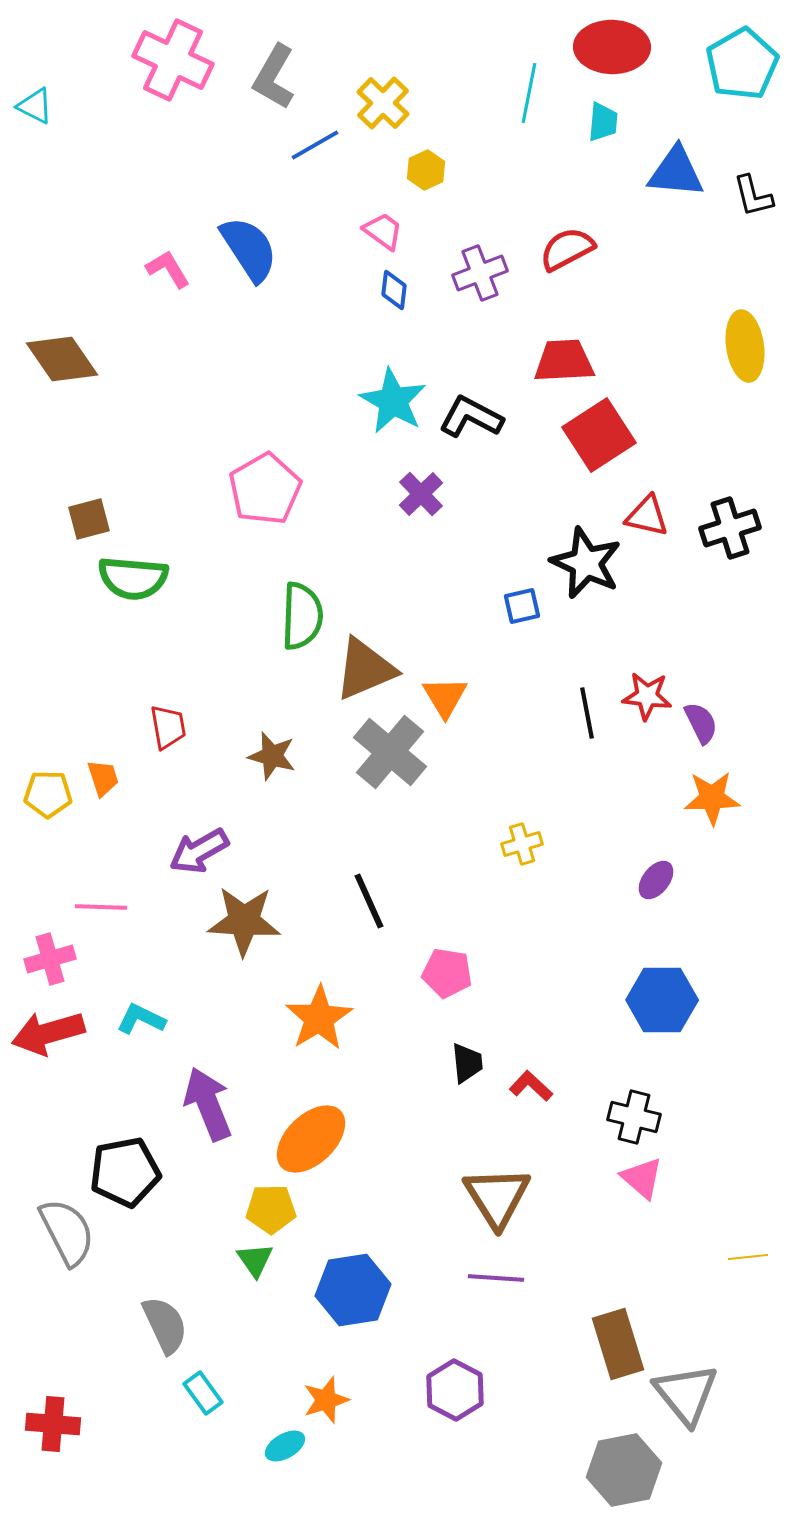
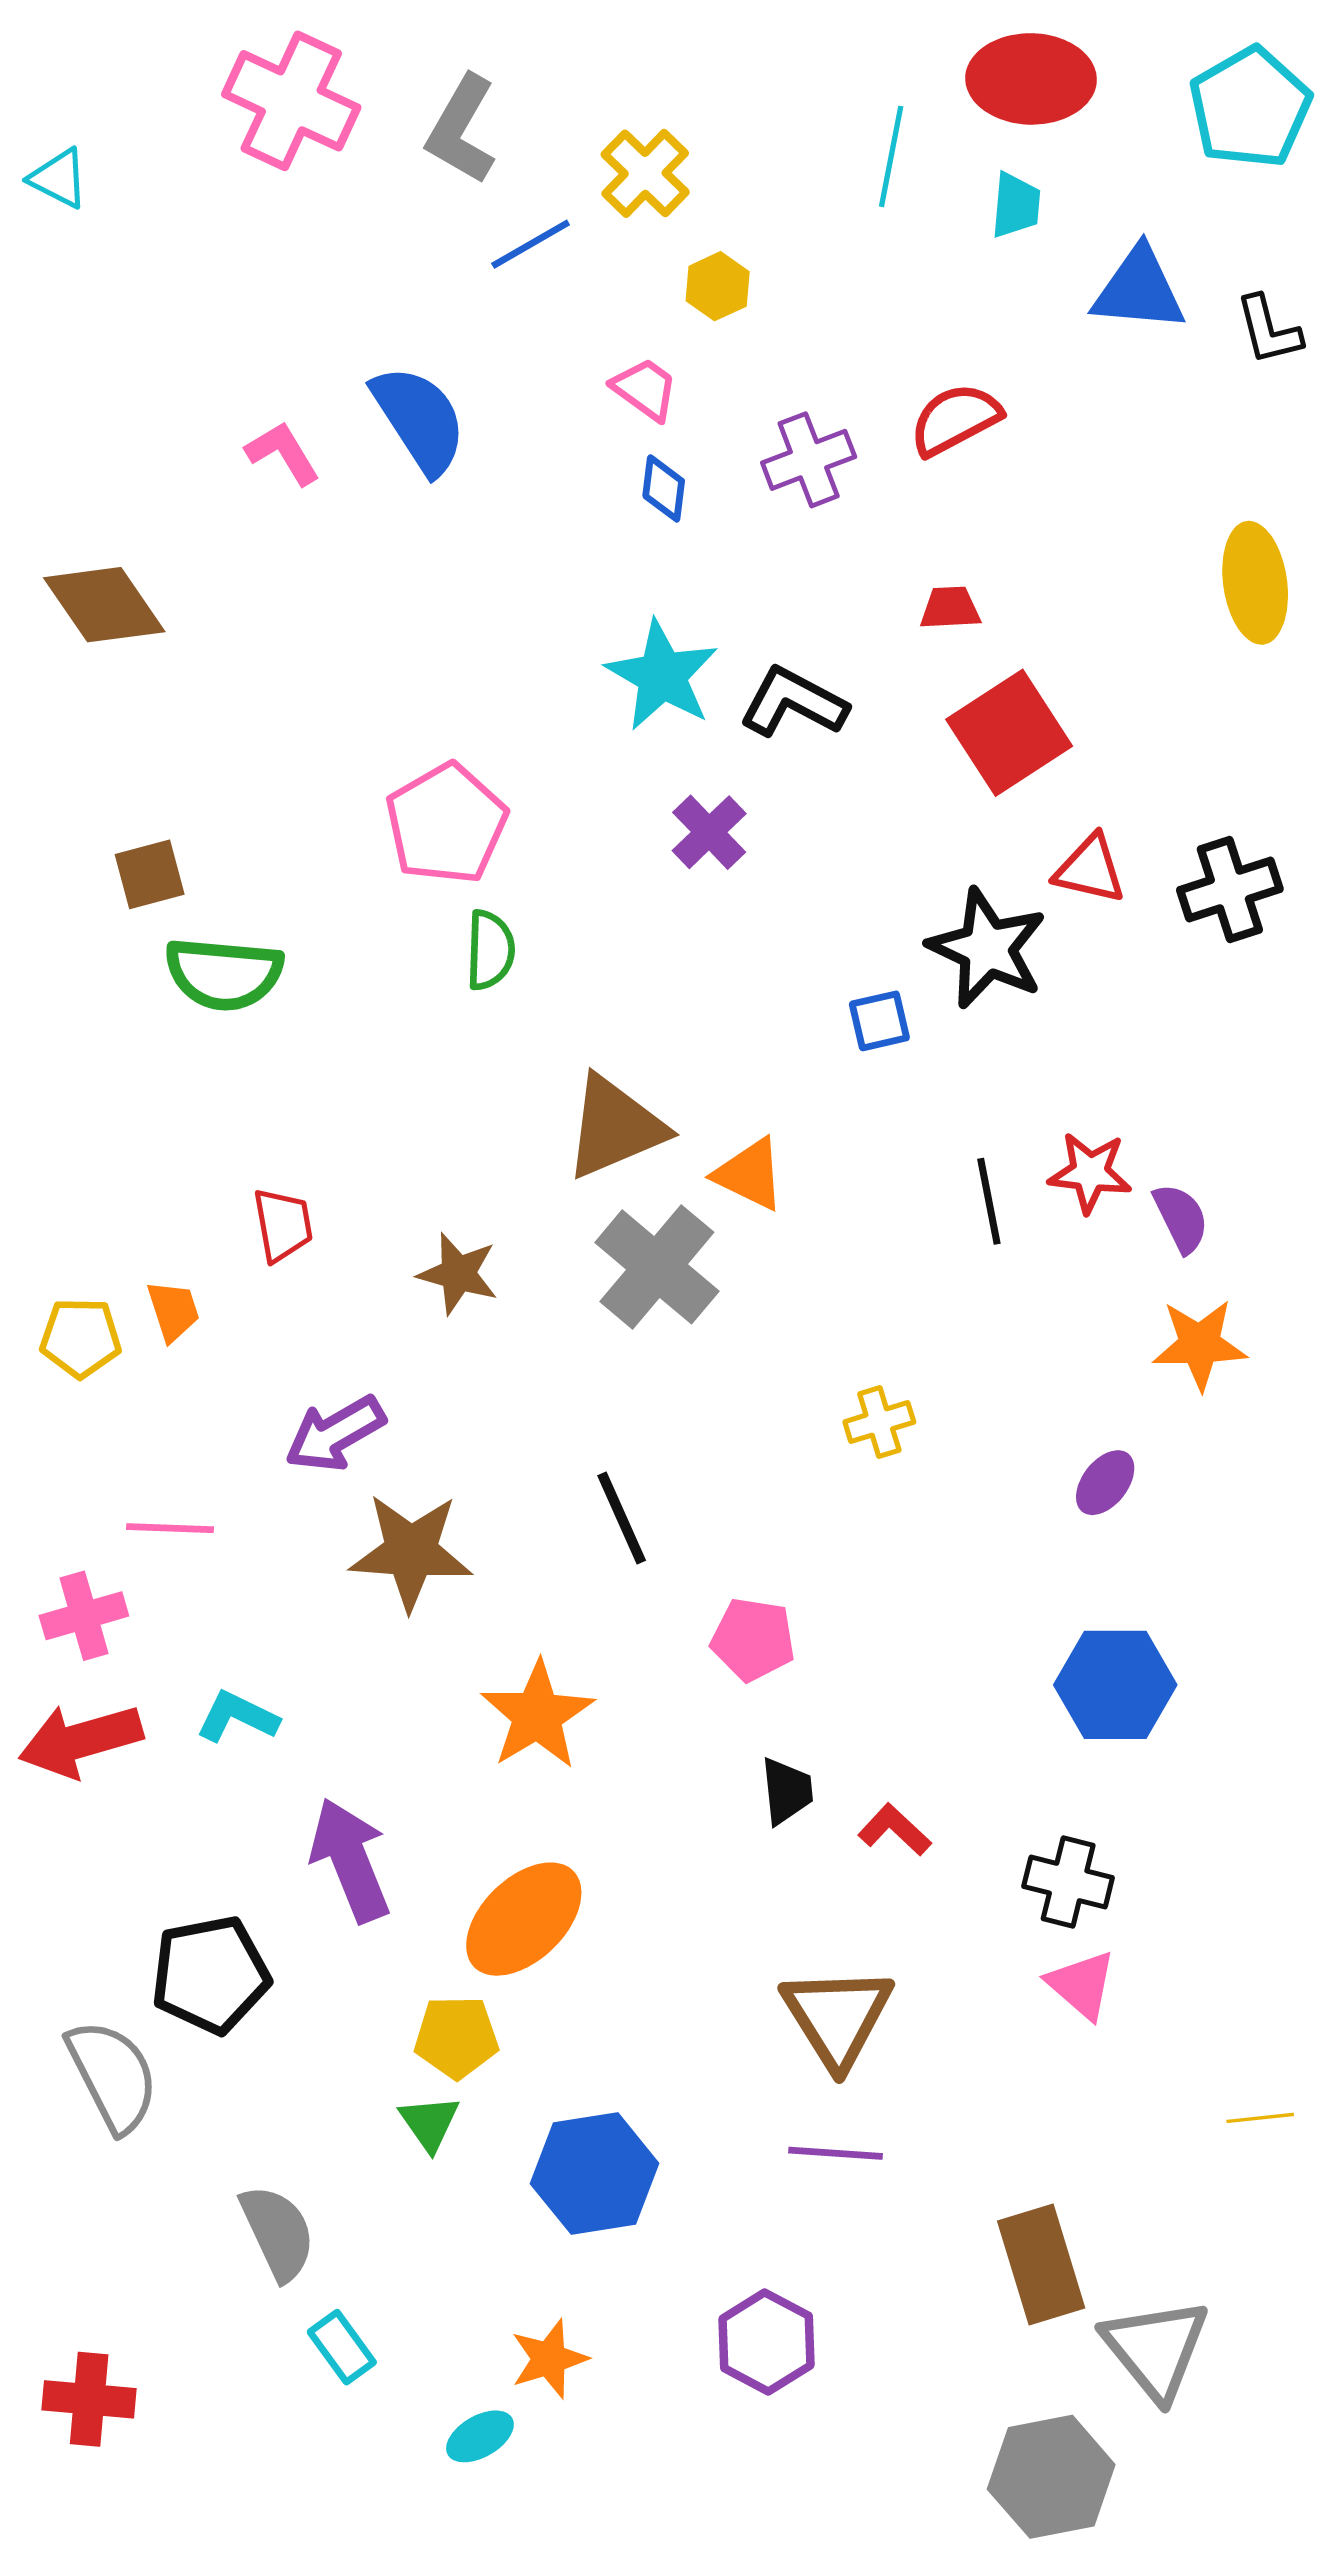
red trapezoid: (564, 361) -> (950, 608), size x0.6
green semicircle: (302, 616) -> (490, 950), moved, size x0.7
orange triangle: (445, 697) -> (750, 1174), turned -33

